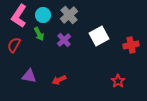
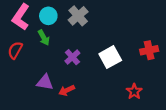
white square: (99, 36) -> (110, 57), moved
purple cross: (64, 40) -> (72, 57), moved
purple triangle: (29, 76) -> (45, 82), moved

